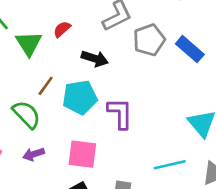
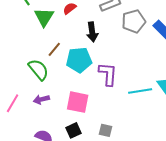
black arrow: (95, 59) -> (92, 32), turned 60
cyan line: (170, 165) -> (140, 91), moved

